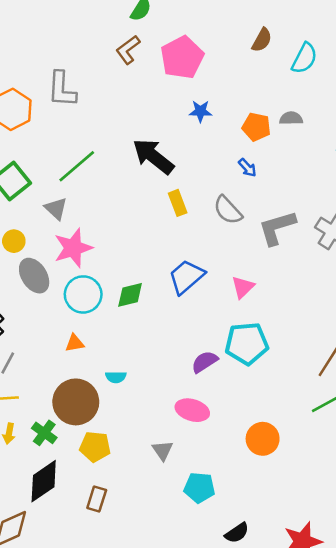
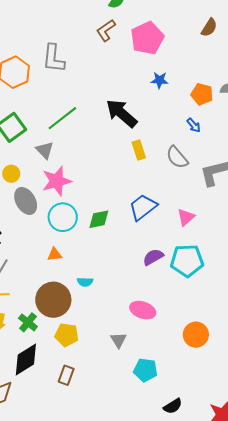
purple semicircle: (205, 362) -> (153, 257), moved

